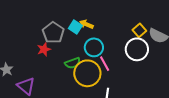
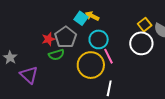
gray pentagon: (53, 33) -> (66, 37), moved
green semicircle: (73, 63) -> (56, 55), moved

